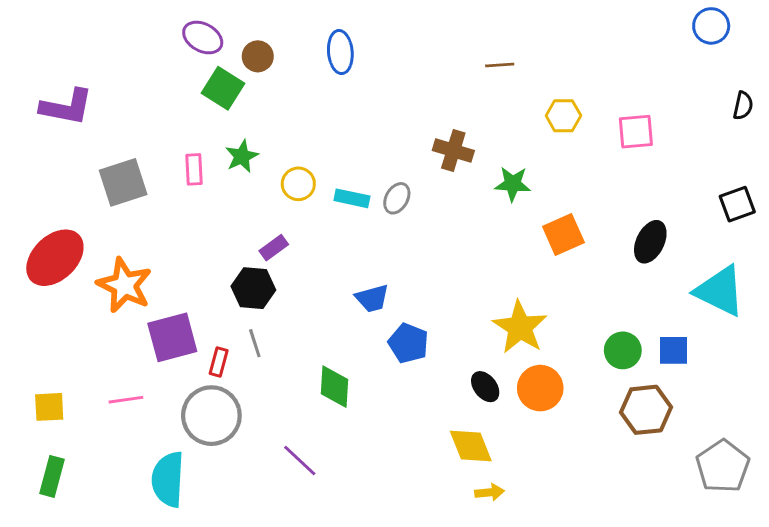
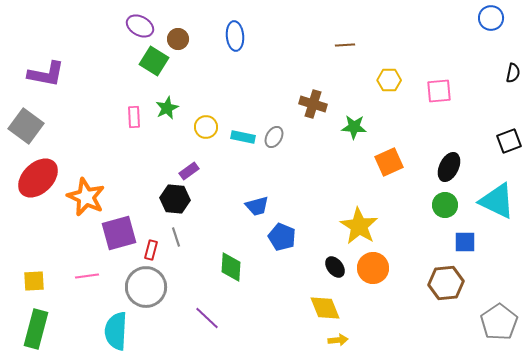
gray square: (123, 182) -> (26, 126), moved, turned -36
green circle: (623, 350) -> (445, 205), moved
green rectangle: (52, 476) -> (36, 329), size x1.4

